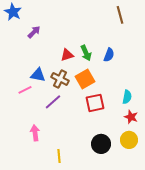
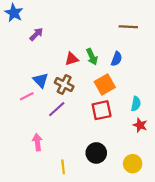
brown line: (120, 15) -> (128, 27), moved, turned -72
blue triangle: (38, 75) -> (41, 80), turned 35
orange square: (85, 79) -> (105, 85), moved
yellow circle: (129, 140) -> (133, 164), moved
black circle: (101, 144) -> (96, 153), moved

